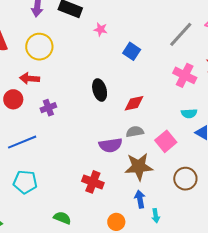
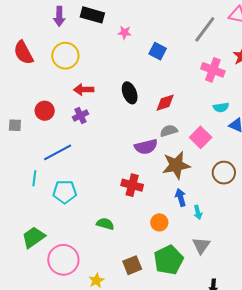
red arrow: (30, 78) -> (84, 90), moved

